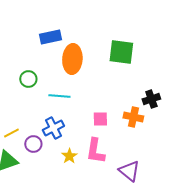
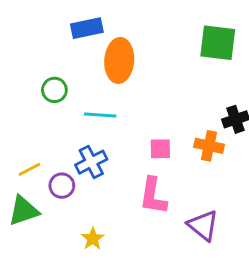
green square: (121, 52) -> (218, 43), moved
yellow star: (69, 156) -> (93, 239), moved

